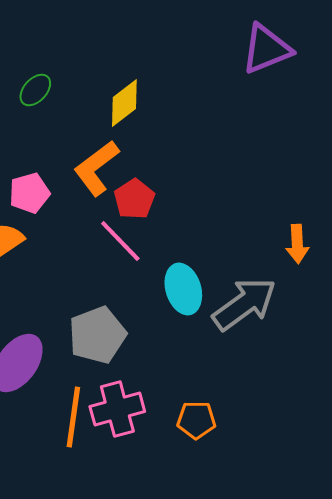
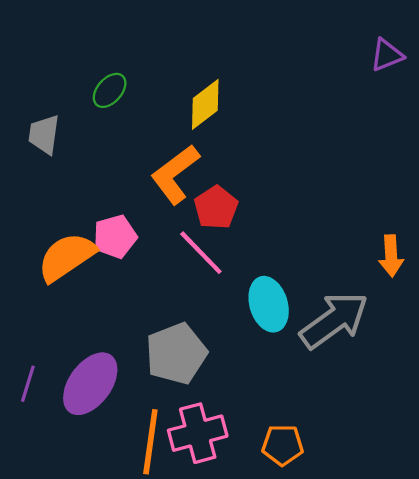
purple triangle: (266, 49) -> (387, 55), moved, size x0.6
pink pentagon: (29, 193) -> (115, 237), moved

